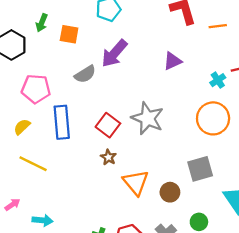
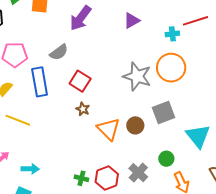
gray semicircle: (85, 74) -> (59, 52), moved
cyan cross: (218, 80) -> (172, 34), turned 32
gray star: (148, 118) -> (137, 76), moved
brown circle: (170, 192) -> (135, 125), moved

